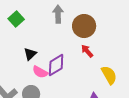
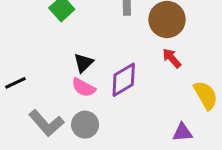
pink semicircle: (40, 72) -> (83, 88), moved

